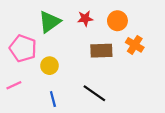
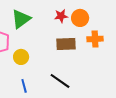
red star: (85, 18) -> (61, 16), moved
orange cross: (135, 45) -> (95, 39), turned -35

